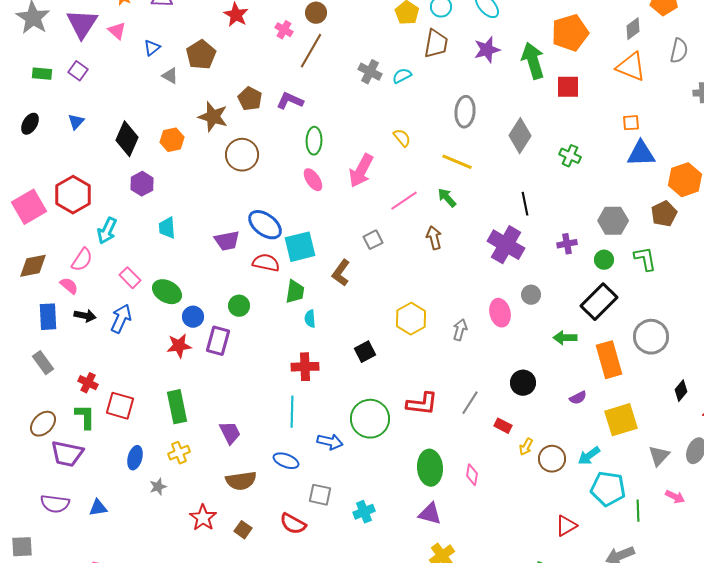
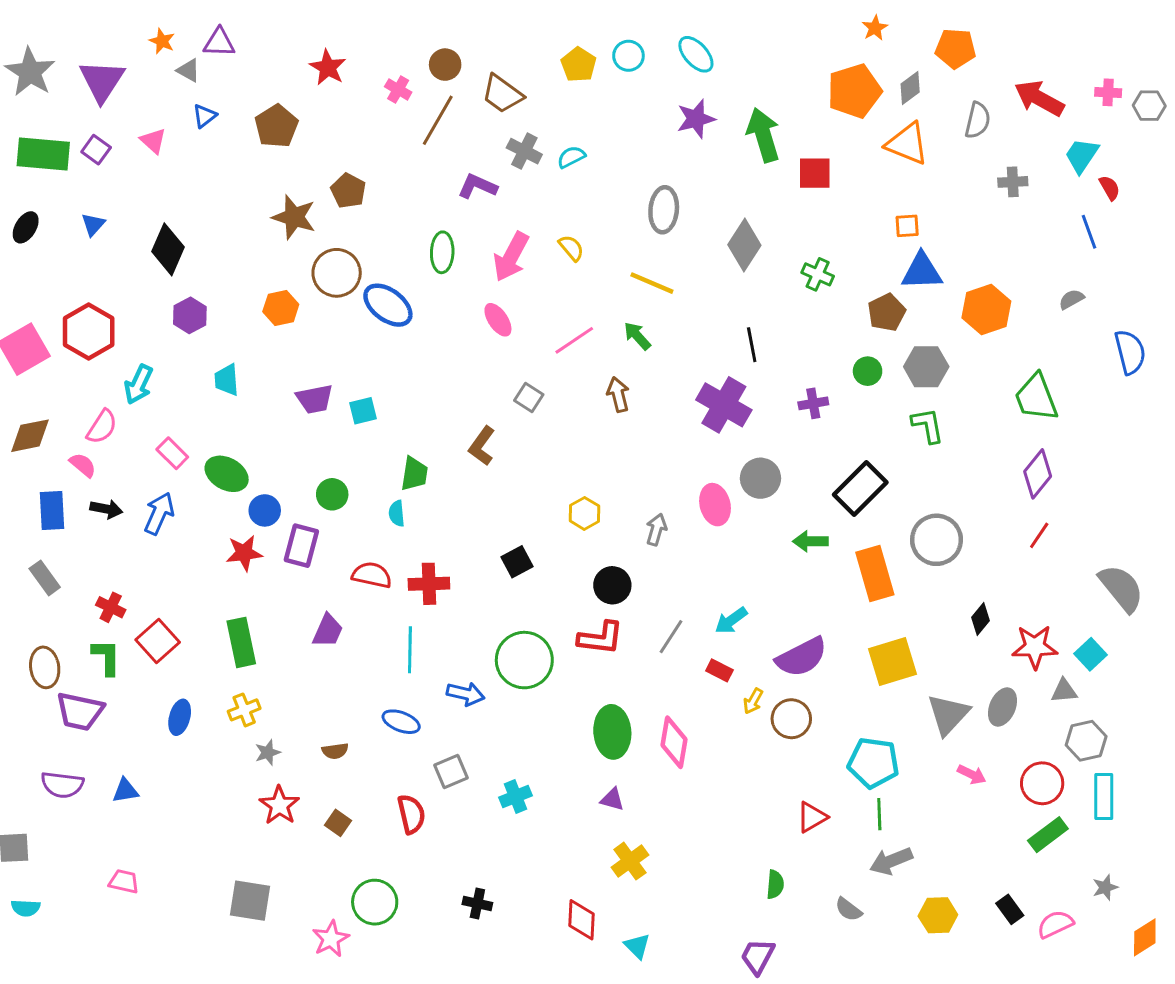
pink triangle: (117, 31) -> (153, 141), moved
orange pentagon: (570, 33) -> (854, 91), moved
brown trapezoid: (436, 44) -> (502, 94), moved, turned 116
green rectangle: (42, 74) -> (43, 154), size x1.8
gray triangle: (170, 76) -> (188, 70), moved
purple L-shape: (290, 101) -> (477, 186), moved
orange hexagon: (172, 140) -> (281, 308), moved
pink arrow: (361, 171) -> (511, 257), moved
pink ellipse: (313, 180) -> (498, 320), moved
brown pentagon: (664, 214) -> (887, 312), moved
gray hexagon: (613, 221) -> (926, 367), moved
blue ellipse: (265, 225) -> (388, 305), moved
gray square: (373, 240) -> (529, 398), turned -30
cyan square: (300, 247) -> (363, 411), moved, size x0.6
green circle: (604, 260) -> (868, 371), moved
red semicircle: (266, 263) -> (372, 575), moved
gray circle: (531, 295) -> (760, 478), size x1.4
cyan semicircle: (310, 319) -> (397, 513), moved
yellow hexagon: (411, 319) -> (584, 513), size x0.7
black circle: (523, 383) -> (612, 585), moved
purple semicircle: (578, 398) -> (802, 657), moved, size x2.0
red square: (120, 406) -> (158, 641), turned 32
brown ellipse: (43, 424) -> (45, 667), turned -52
purple trapezoid: (230, 433) -> (328, 631), moved, turned 50
cyan arrow: (589, 456) -> (731, 620), moved
gray triangle: (659, 456) -> (948, 714), size x1.4
pink diamond: (472, 475) -> (674, 742), size x1.6
brown semicircle: (241, 481) -> (335, 751), size x0.6
gray star: (158, 487) -> (268, 752), moved
gray square: (320, 495) -> (451, 772), turned -35
green line: (638, 511) -> (879, 814), moved
purple triangle: (430, 514) -> (612, 799), size x0.7
red semicircle: (293, 524) -> (411, 814), turned -132

